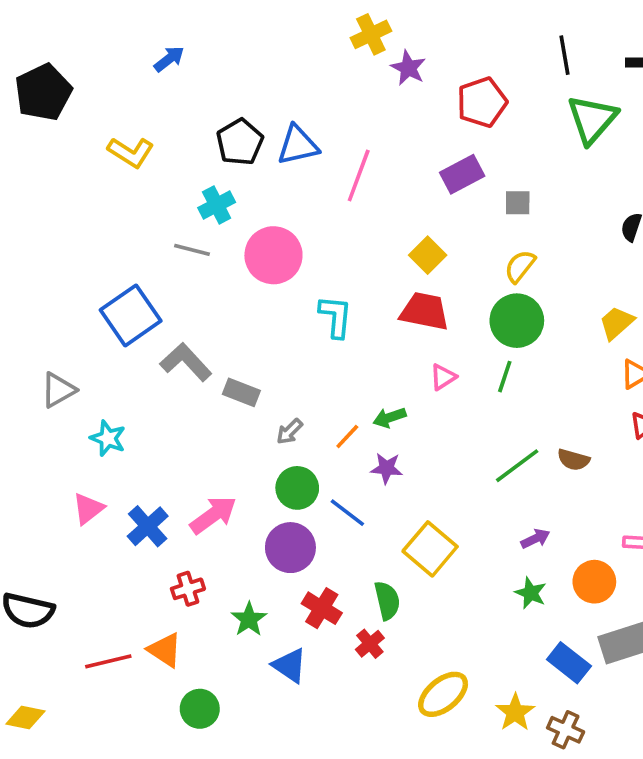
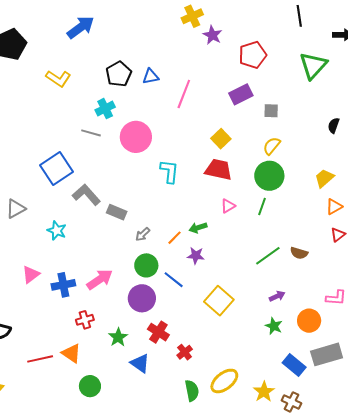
black line: (565, 55) -> (299, 16), moved
blue arrow: (169, 59) -> (81, 27), size x1.6
blue triangle: (298, 145) -> (151, 76), size x0.7
cyan star: (108, 438) -> (57, 231), moved
blue cross: (148, 526) -> (63, 285), turned 30
green semicircle: (387, 601) -> (192, 391), moved

